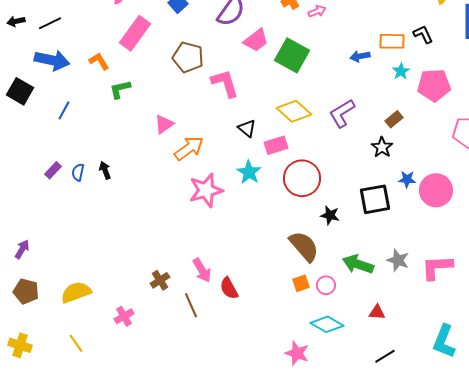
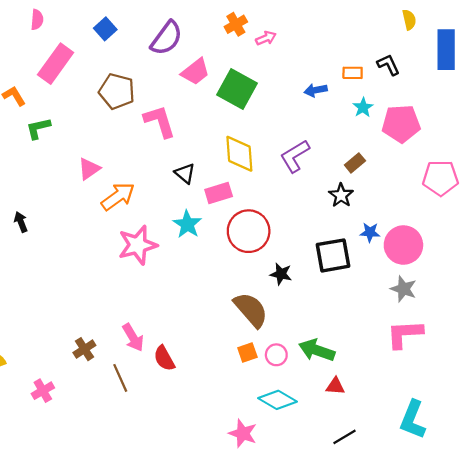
orange rectangle: (392, 41) -> (353, 73), size x0.7
yellow diamond: (294, 111) -> (239, 154), turned 44
gray star: (398, 260) -> (403, 289), moved
green arrow: (358, 264) -> (317, 350), moved

